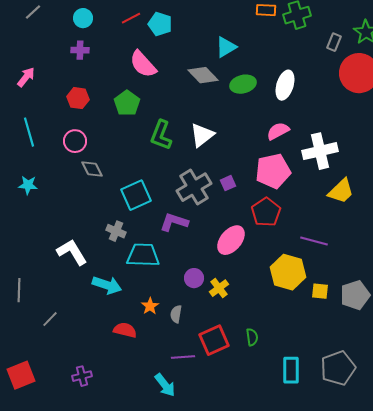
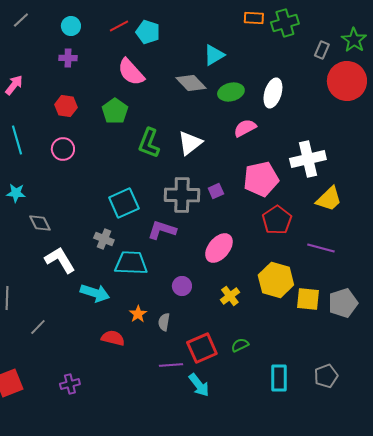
pink semicircle: (278, 131) -> (245, 128), moved
gray diamond: (92, 169) -> (40, 223), moved
gray cross: (194, 187) -> (182, 195), turned 32
red pentagon: (266, 212) -> (277, 220), moved
purple line: (314, 241) -> (321, 248), moved
yellow cross: (219, 288) -> (230, 296), moved
yellow square: (320, 291) -> (308, 299), size x1.4
green semicircle: (252, 337) -> (240, 345), turned -108
gray pentagon: (338, 368) -> (326, 376), size x0.7
cyan arrow: (165, 385) -> (199, 385), moved

